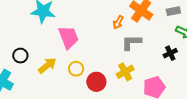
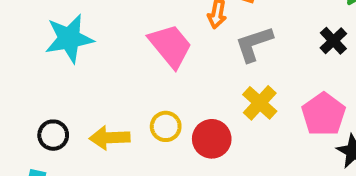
pink trapezoid: (69, 37) -> (170, 46), moved
yellow arrow: (47, 66) -> (110, 138), turned -126

